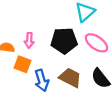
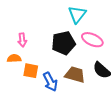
pink arrow: (29, 40) -> (22, 40), moved

